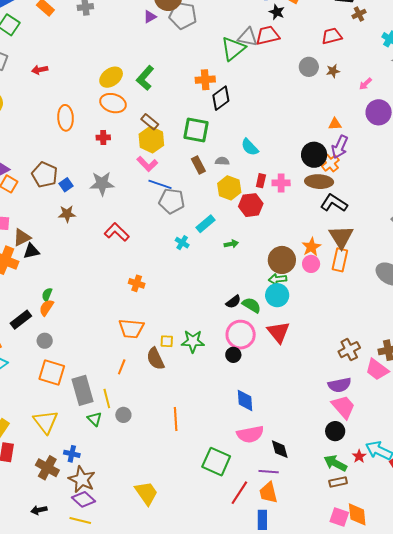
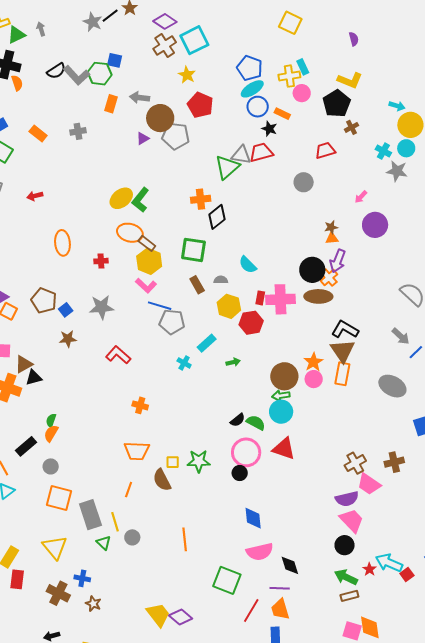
brown star: (333, 71) -> (331, 227), moved
yellow ellipse: (111, 77) -> (121, 198), moved
orange ellipse: (113, 103) -> (130, 233), moved
pink cross: (281, 183) -> (280, 299), size x1.6
black L-shape: (334, 203) -> (345, 330), moved
red triangle: (279, 332) -> (284, 449), turned -30
pink trapezoid: (377, 370) -> (369, 484), moved
brown star: (82, 479) -> (93, 604), size x0.6
purple diamond: (84, 499) -> (181, 617), moved

